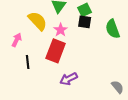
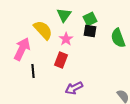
pink arrow: (17, 40) -> (22, 49), size x1.6
red rectangle: (56, 51) -> (61, 60), size x0.7

